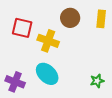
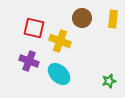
purple cross: (15, 82) -> (29, 61), moved

